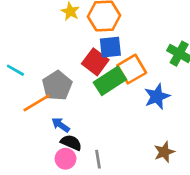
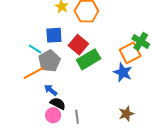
blue square: (110, 47) -> (54, 35), moved
orange square: (132, 69) -> (130, 53), moved
cyan line: (15, 70) -> (35, 49), moved
blue star: (157, 96) -> (123, 72), turned -30

